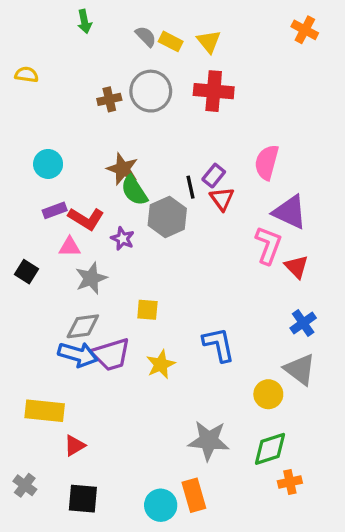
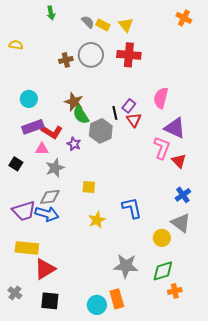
purple rectangle: (55, 210) -> (33, 127), size x1.5
purple trapezoid: (111, 354) -> (24, 211), moved
red triangle: (75, 446) -> (45, 269), size x1.6

